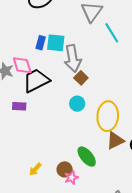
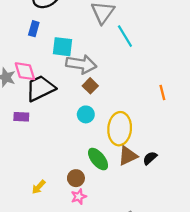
blue rectangle: (41, 43) -> (34, 29), moved
gray arrow: (73, 58) -> (81, 64), turned -72
green ellipse: (87, 157) -> (98, 159), moved
brown circle: (65, 169) -> (76, 178), moved

